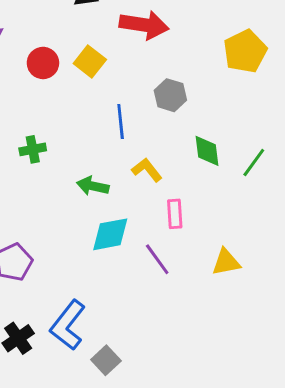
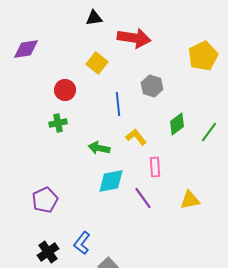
red circle: (43, 63) -> (65, 90), moved
green diamond: (207, 151) -> (177, 124), turned 60
blue L-shape: (68, 325) -> (82, 243), size x0.7

